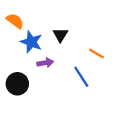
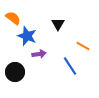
black triangle: (60, 35) -> (58, 24), moved

